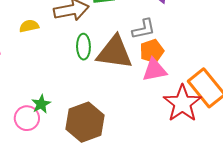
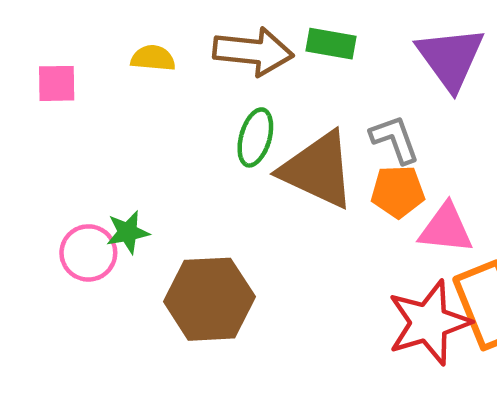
gray L-shape: (144, 29) -> (395, 139), turned -115
pink triangle: (154, 70) -> (446, 228), moved

